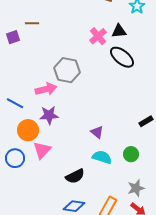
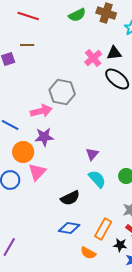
purple triangle: (97, 132) -> (92, 154), turned 32
cyan semicircle: (102, 157) -> (97, 179), turned 30

